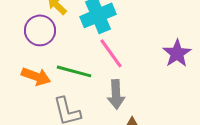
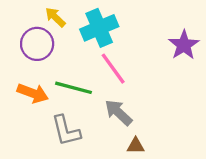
purple star: (177, 53) -> (184, 45), moved
gray arrow: (116, 94) -> (118, 112), turned 136

